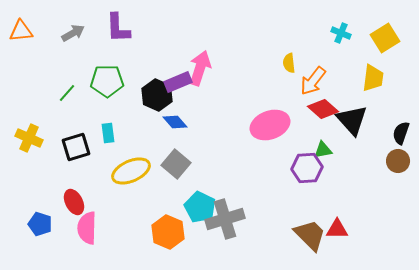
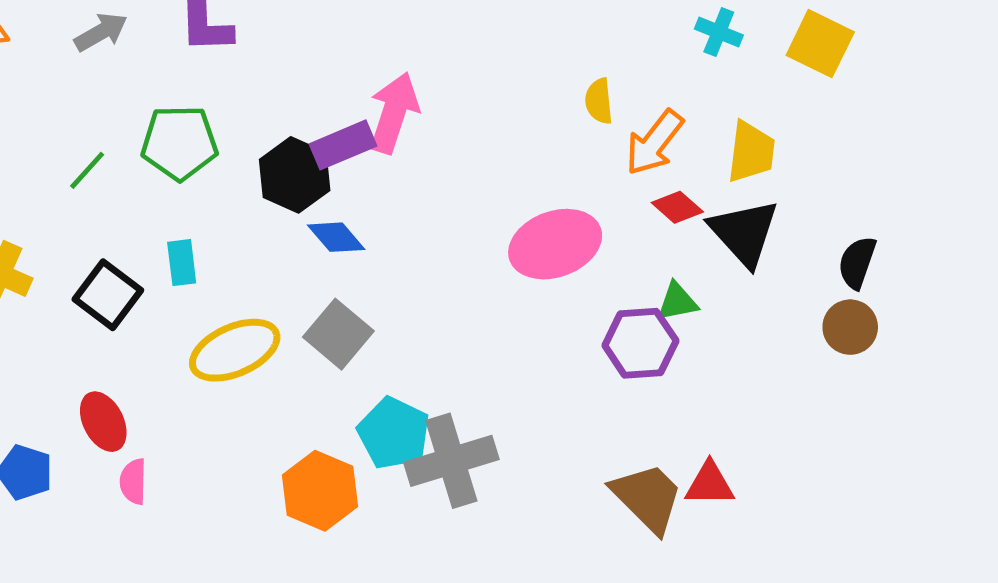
yellow square: (385, 38) -> (820, 44), turned -32
yellow trapezoid: (373, 78) -> (751, 152), moved
red diamond: (323, 109) -> (677, 207), size x0.7
black square: (76, 147) -> (108, 295), turned -36
pink semicircle: (87, 228) -> (133, 482), size x0.6

